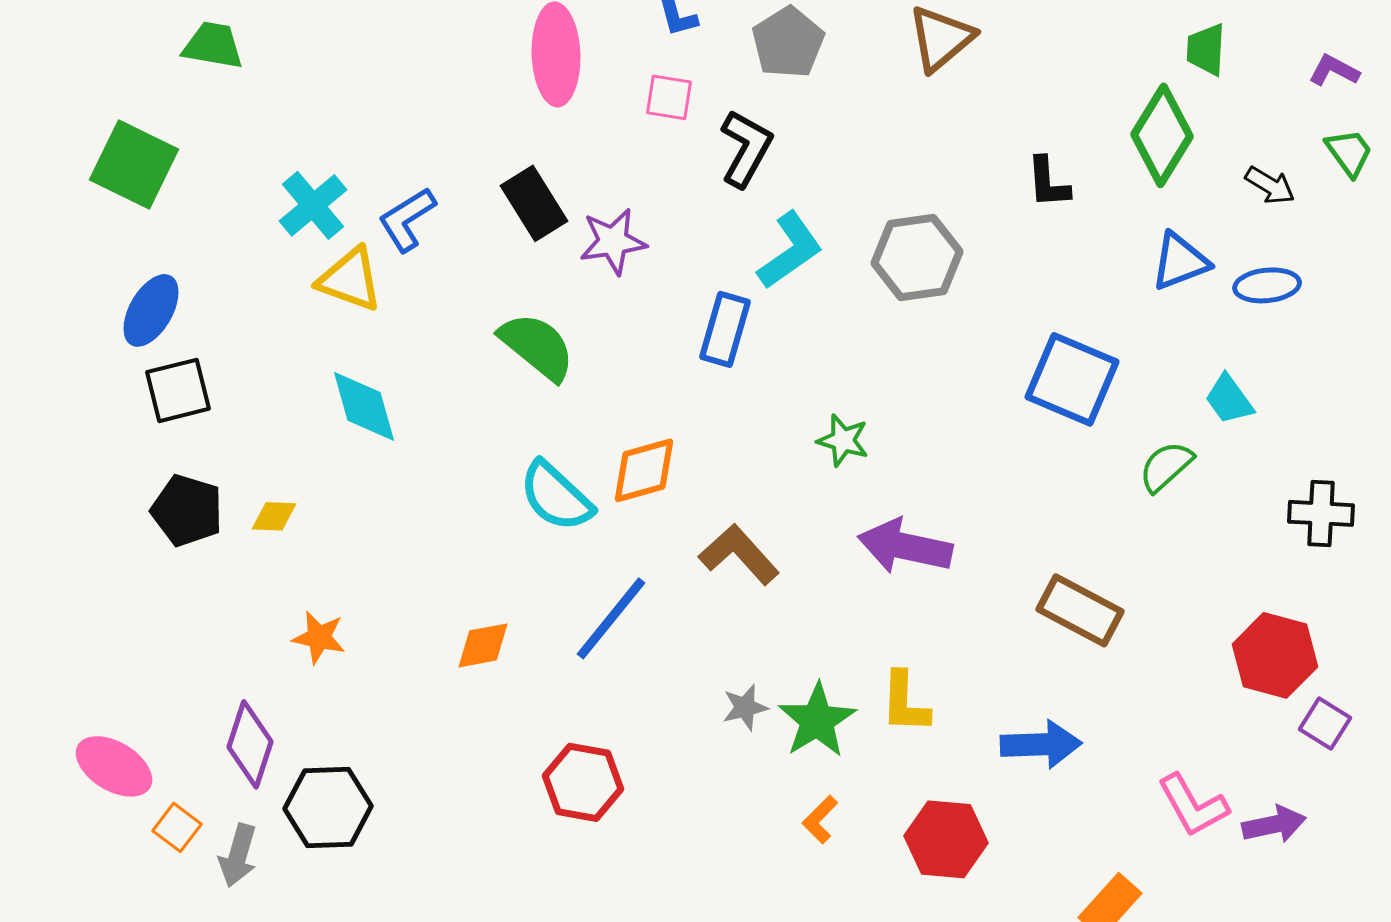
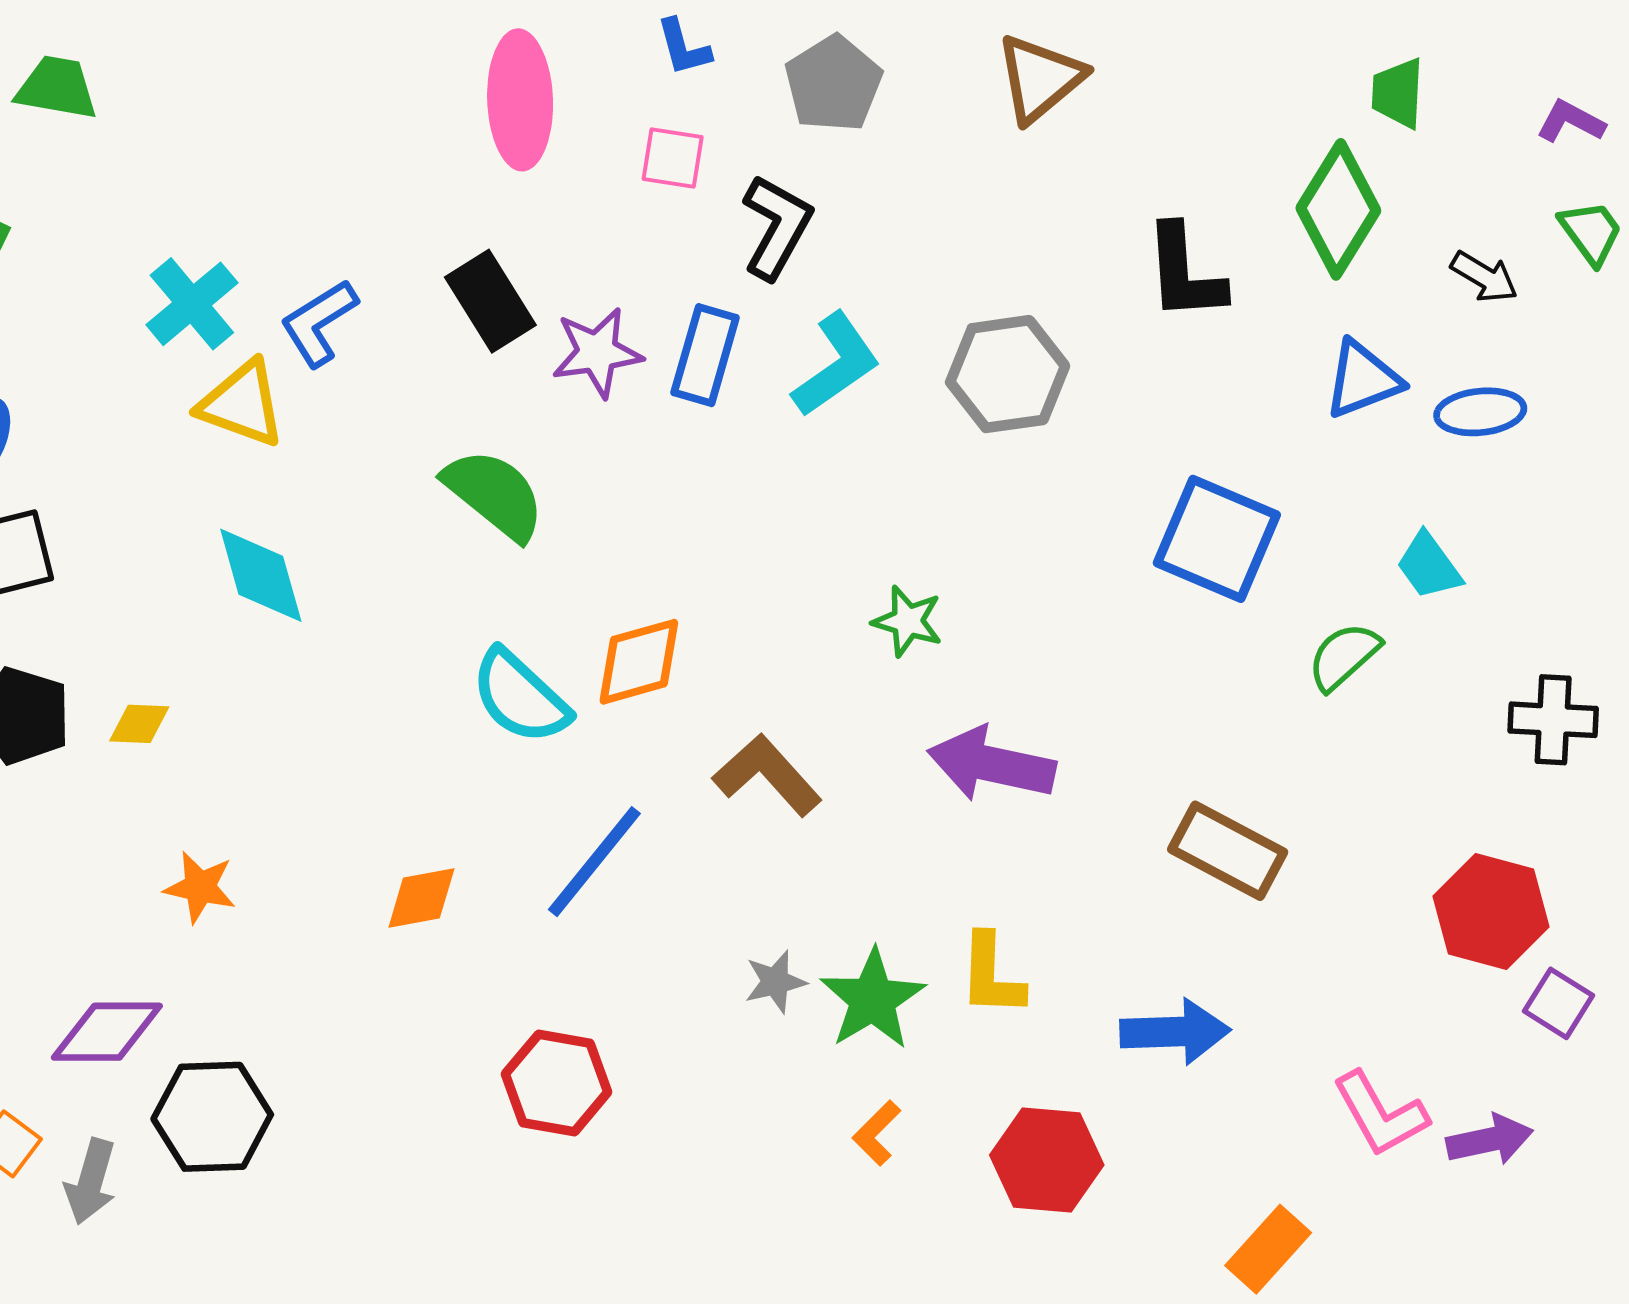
black L-shape: (1048, 182) -> (1184, 273), size x1.4
blue rectangle: (725, 329) -> (705, 355), moved
purple diamond: (250, 744) -> (107, 1032), turned 72

